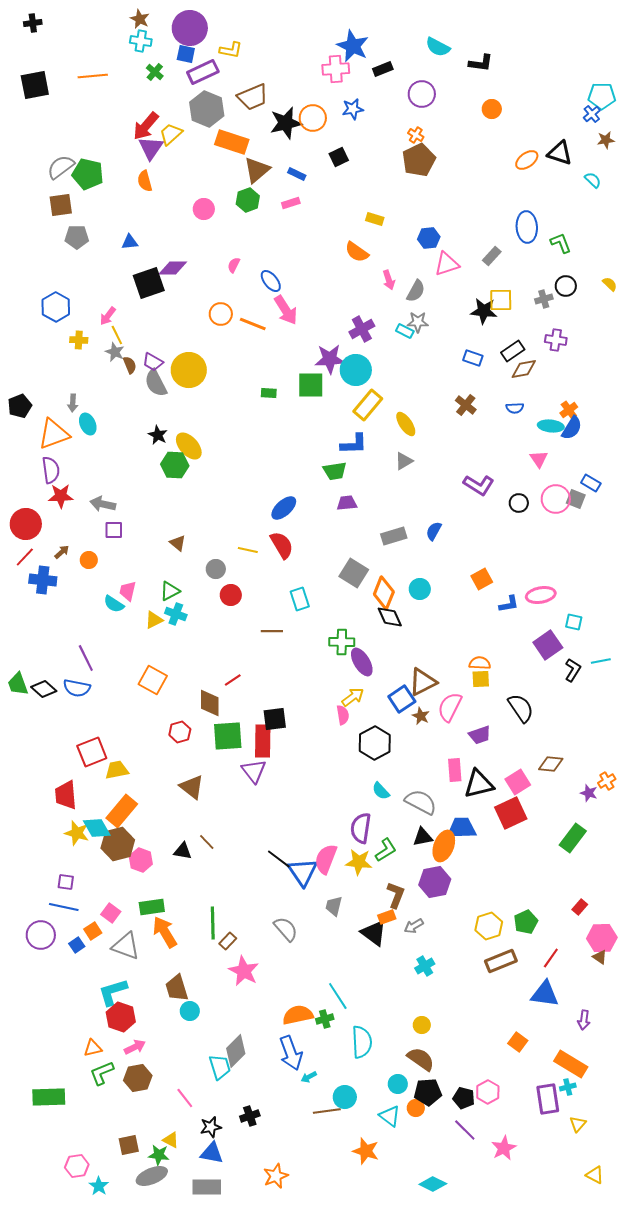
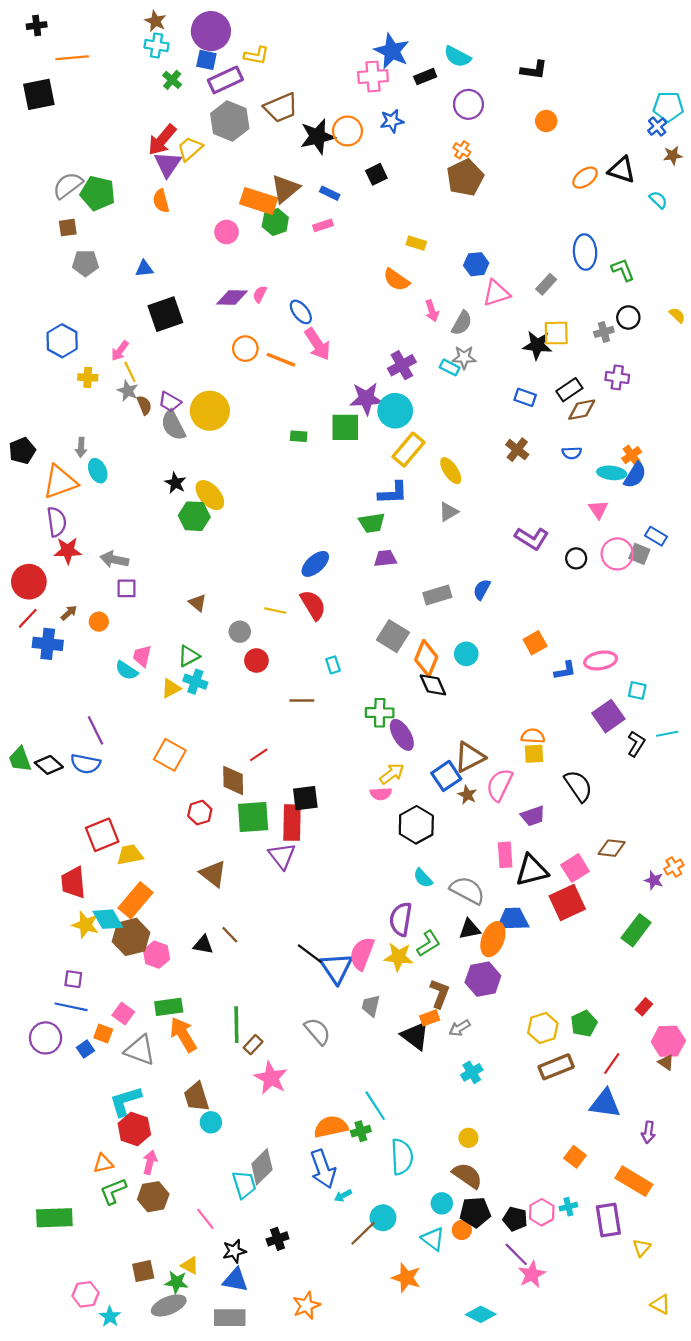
cyan semicircle: (438, 47) -> (457, 57), moved
orange line: (93, 76) -> (72, 58), moved
orange rectangle: (232, 142) -> (259, 201), moved
brown square: (61, 205) -> (68, 228), size x0.7
purple diamond: (173, 268) -> (232, 298), moved
cyan rectangle: (300, 599) -> (333, 665), size x0.7
pink semicircle: (343, 715) -> (381, 794), turned 96
orange square: (93, 931) -> (103, 1034), turned -36
pink arrow: (135, 1047) -> (150, 1162), turned -50
cyan cross: (568, 1087) -> (568, 1207), moved
brown line: (327, 1111) -> (363, 1233), turned -36
pink star: (504, 1148) -> (532, 1274), moved

